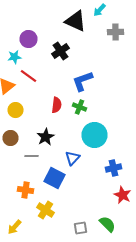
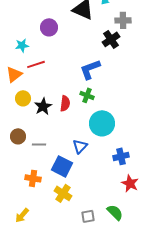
purple circle: (28, 39) -> (49, 27), moved
black cross: (60, 51) -> (111, 39), moved
red line: (28, 76) -> (36, 64), turned -54
red semicircle: (56, 105) -> (65, 103), moved
black star: (46, 137) -> (43, 106), moved
brown circle: (10, 138) -> (18, 136), moved
yellow cross: (46, 210) -> (63, 193), moved

